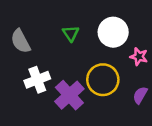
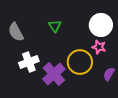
white circle: (113, 32) -> (101, 25), moved
pink star: (139, 57) -> (99, 47), moved

